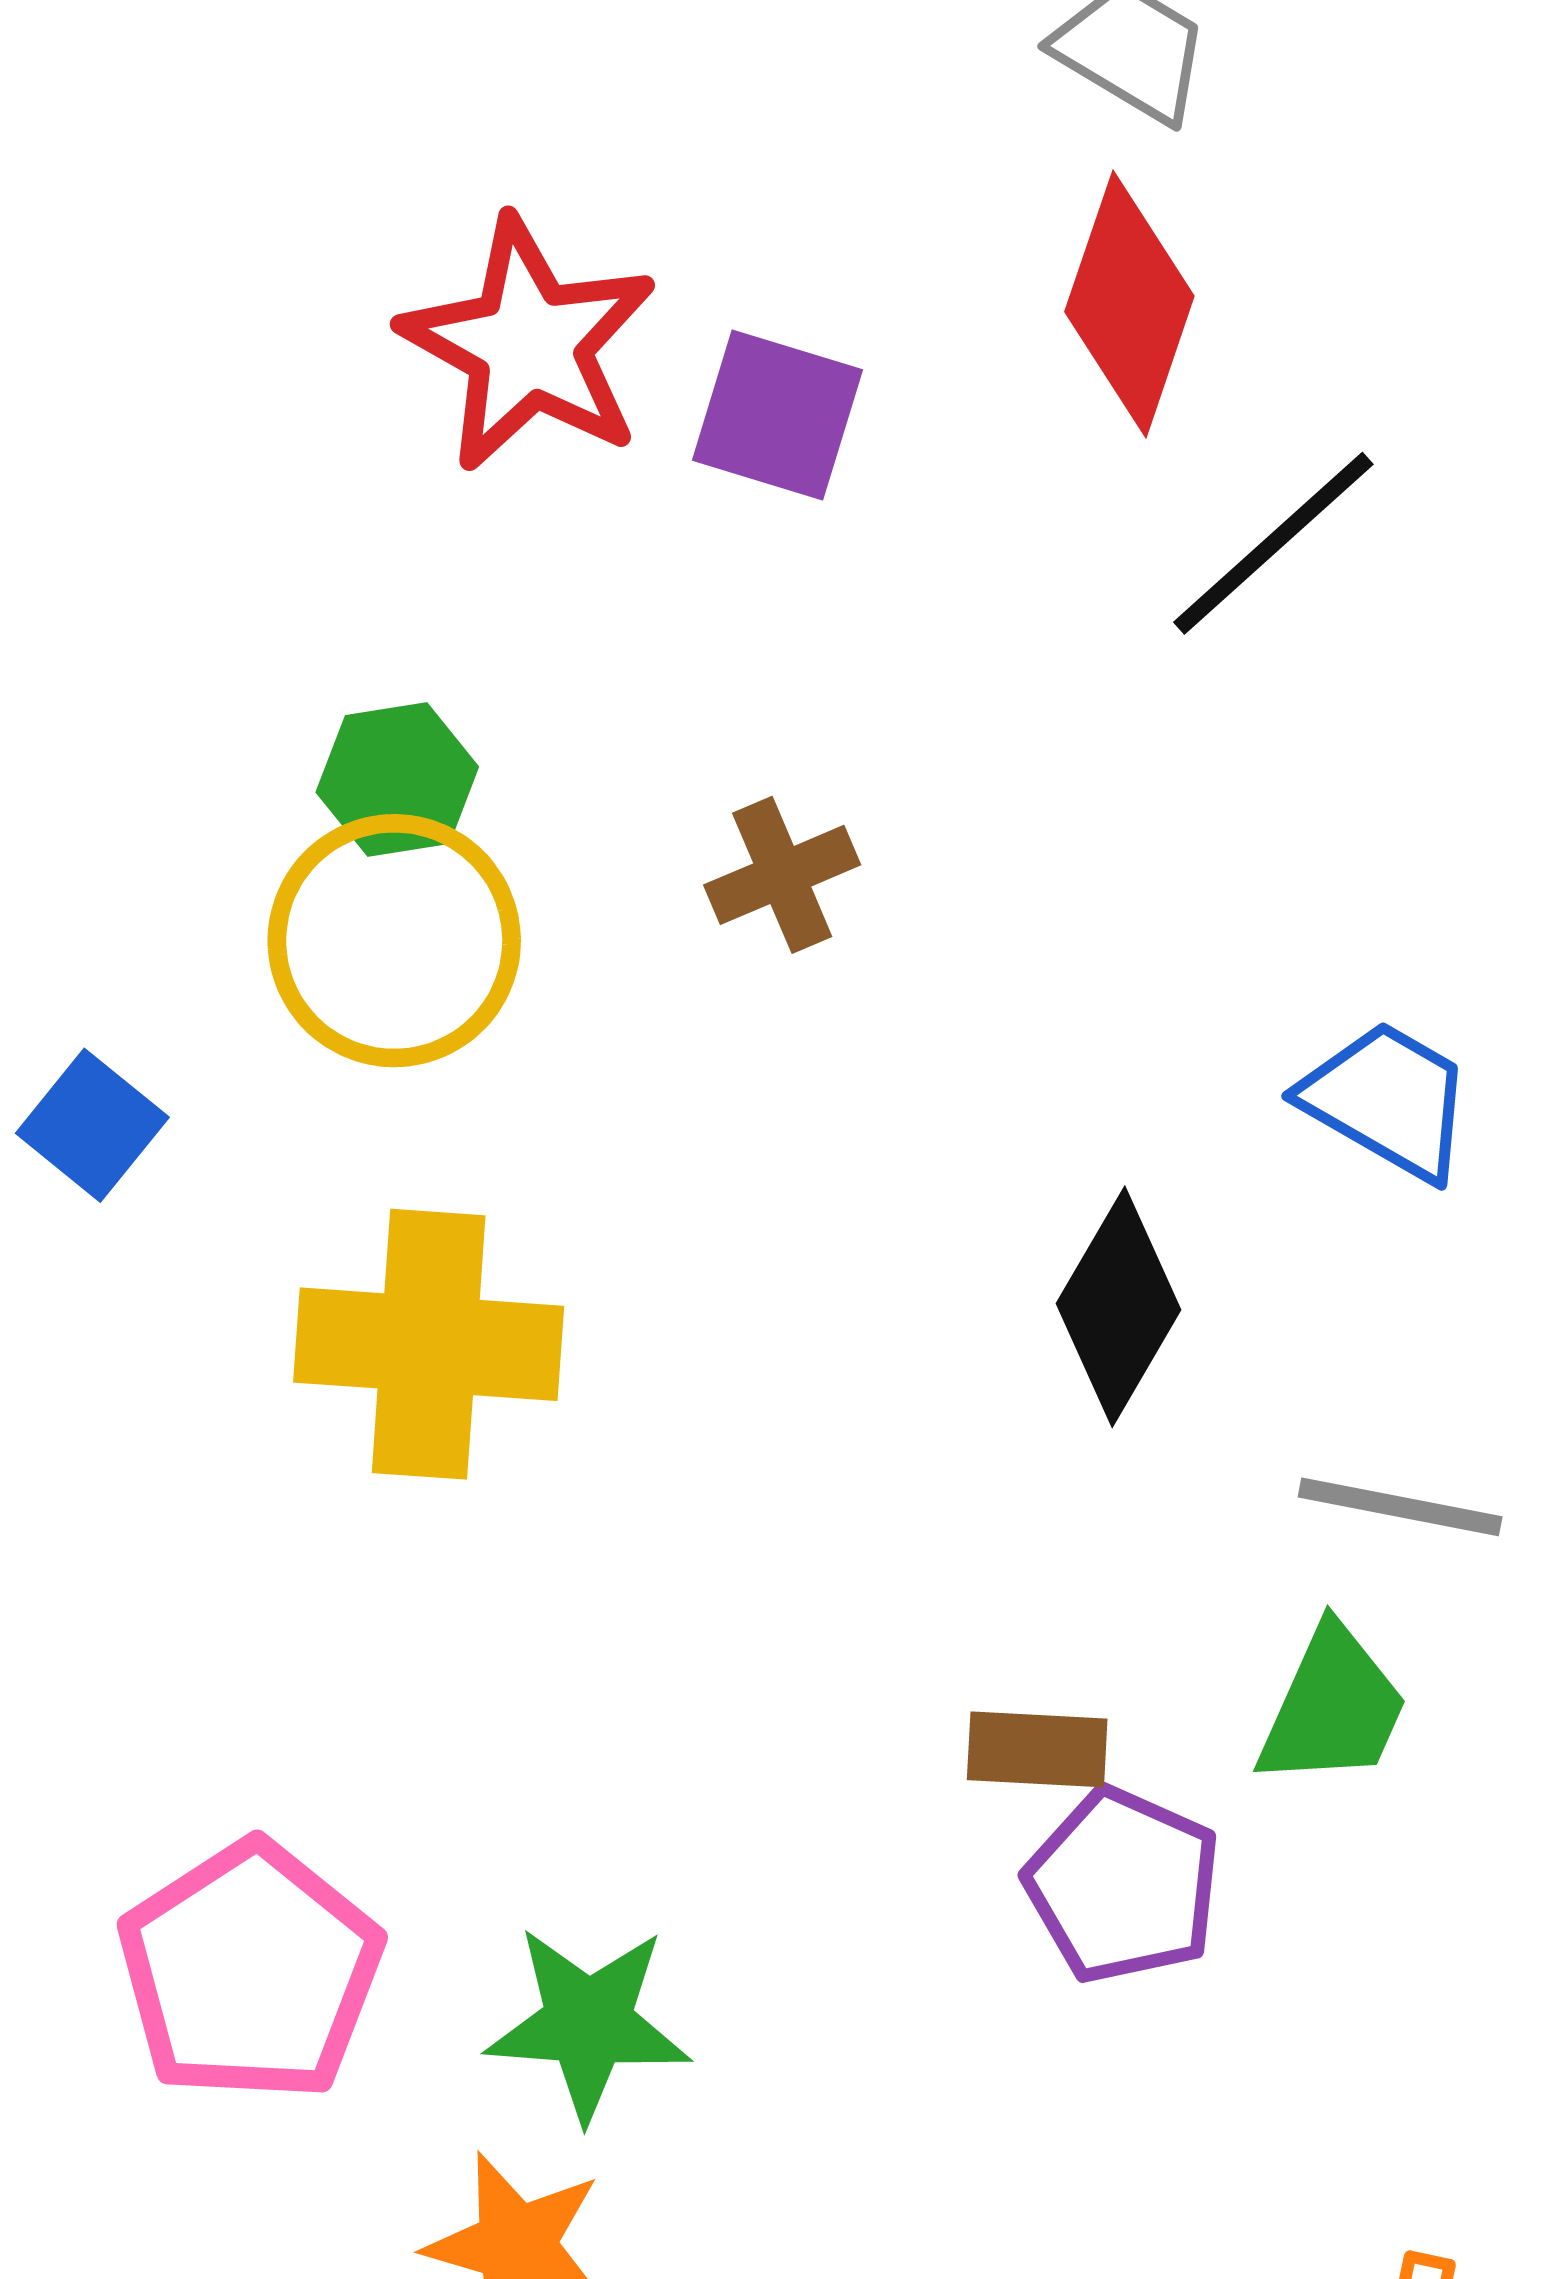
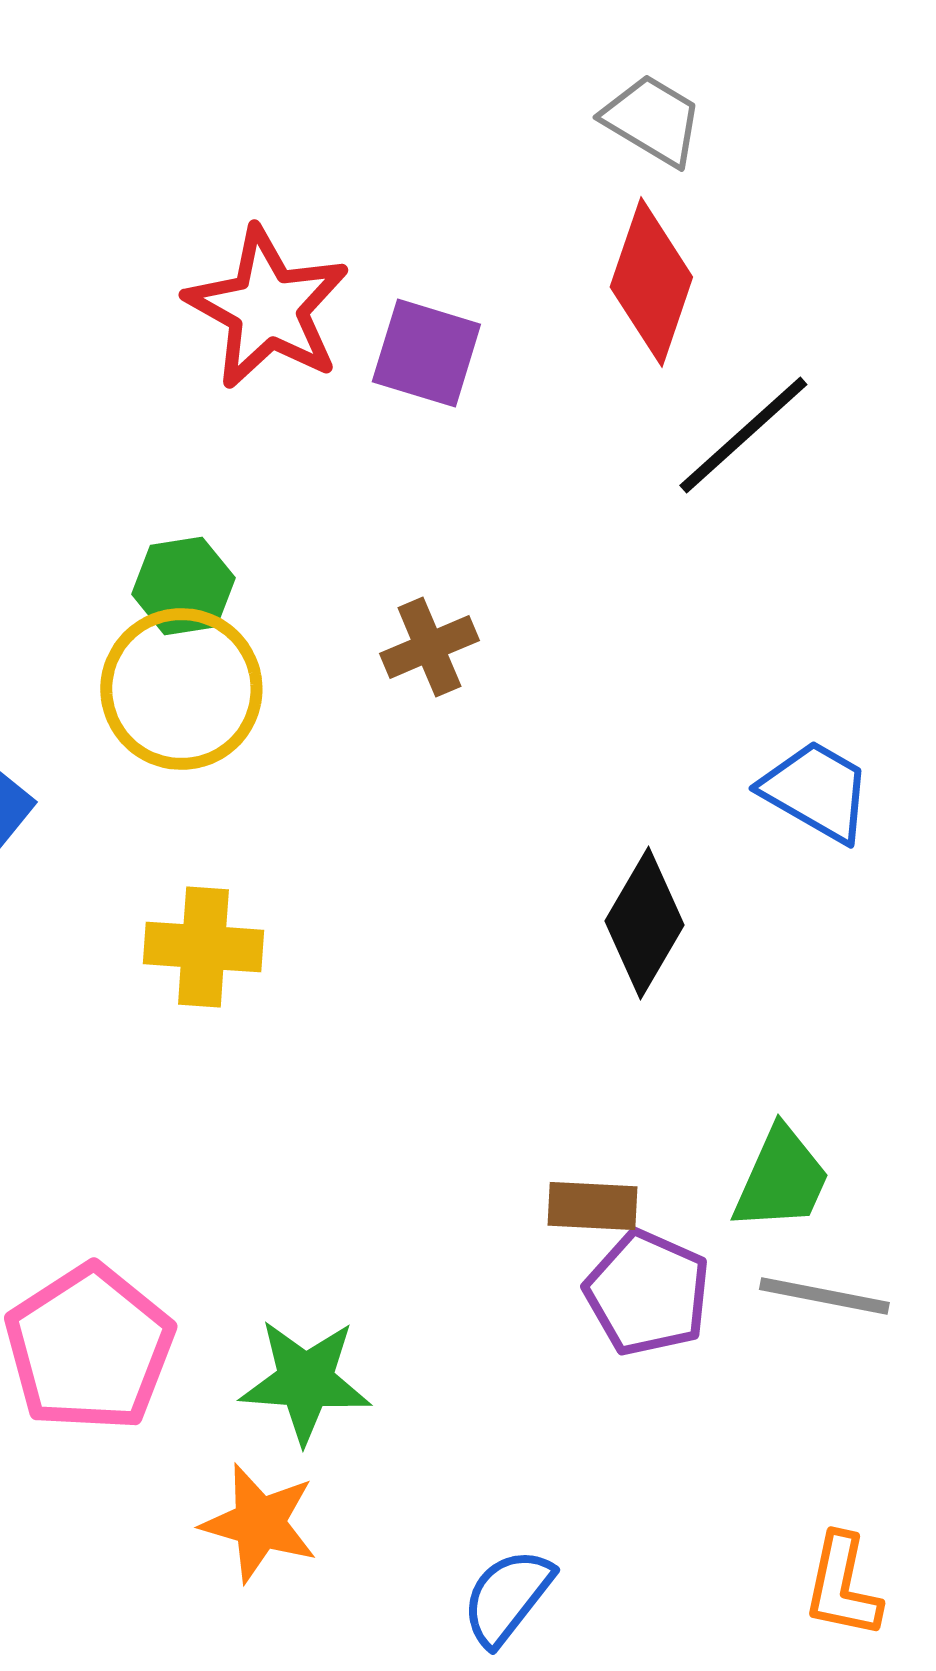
yellow cross: (429, 1344) -> (203, 947), size x0.7
gray line: (1400, 1507) -> (824, 1296), moved

